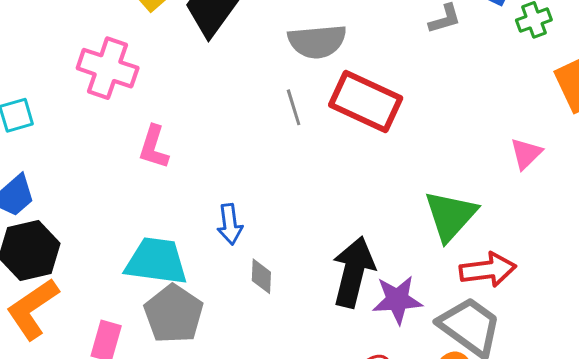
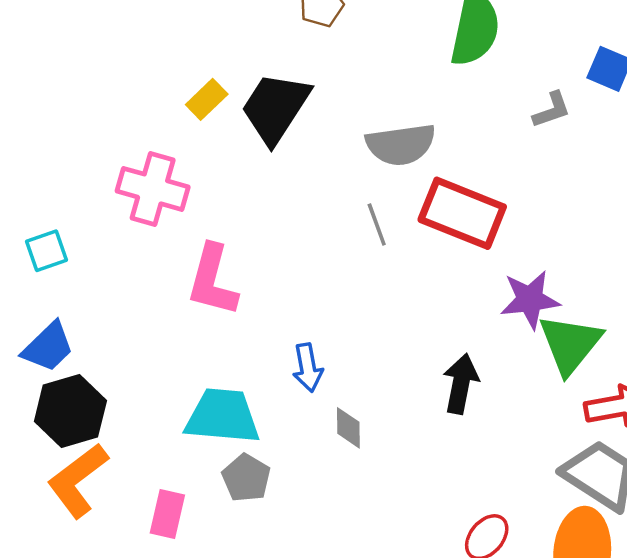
pink L-shape: (154, 147) -> (212, 280), size x1.4
black arrow: (353, 272) -> (461, 384), moved, size x0.7
purple star: (397, 300) -> (530, 300), moved
gray pentagon: (174, 314) -> (246, 478), size x0.7

